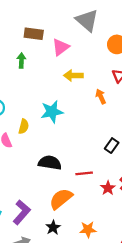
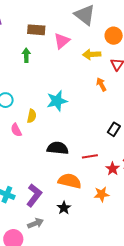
yellow arrow: (73, 76) -> (92, 54), moved
orange semicircle: (61, 199) -> (70, 181), turned 55
orange star: (88, 230) -> (102, 194), moved

